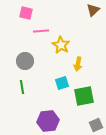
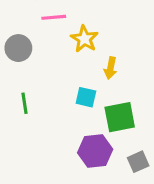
gray circle: (25, 61) -> (18, 48), moved
cyan square: (62, 83) -> (86, 97), turned 32
purple hexagon: (48, 121) -> (95, 151), moved

